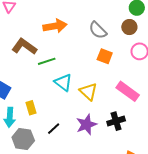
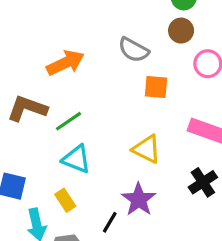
cyan triangle: (63, 82) -> (76, 159), moved
purple star: (86, 125) -> (139, 199), moved

